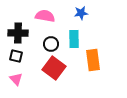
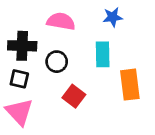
black circle: (51, 44) -> (57, 62), moved
red square: (54, 68) -> (74, 96), size x0.7
pink triangle: (16, 79) -> (19, 112), size x1.5

